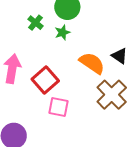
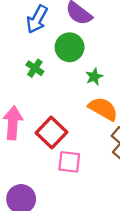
green star: (62, 32) -> (94, 77), moved

